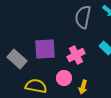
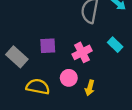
purple square: (45, 49) -> (48, 46), size x0.7

